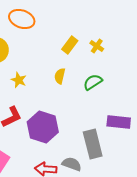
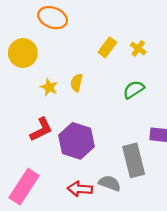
yellow semicircle: (60, 76) -> (77, 83), moved

